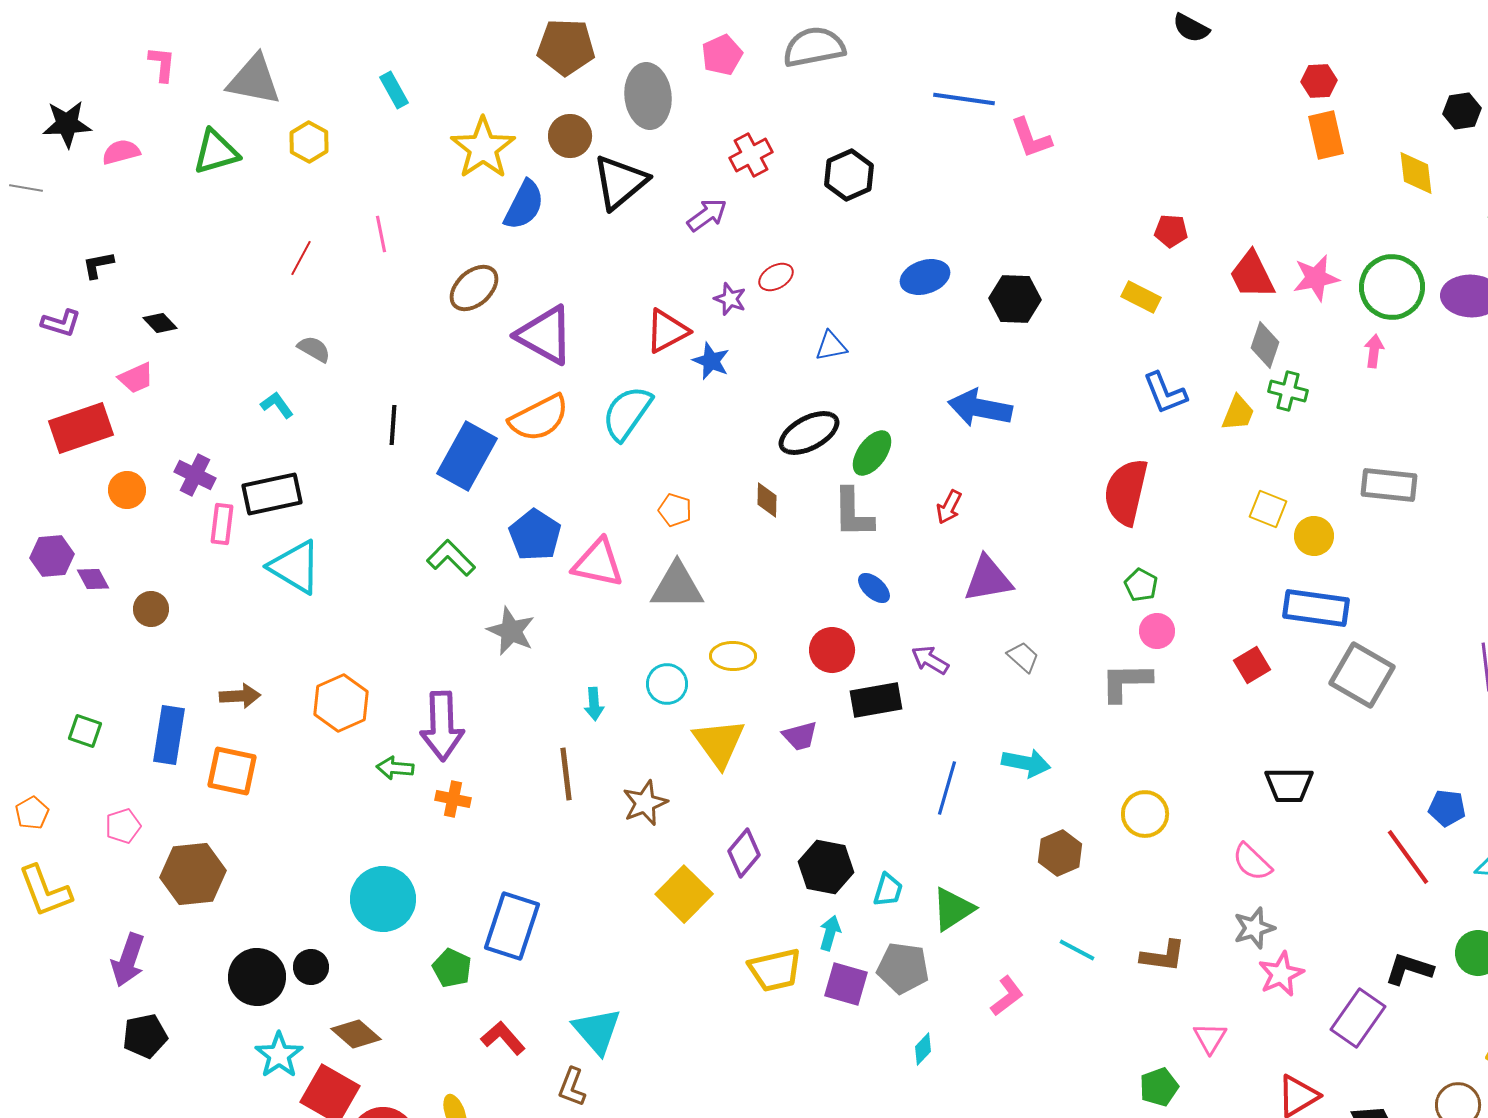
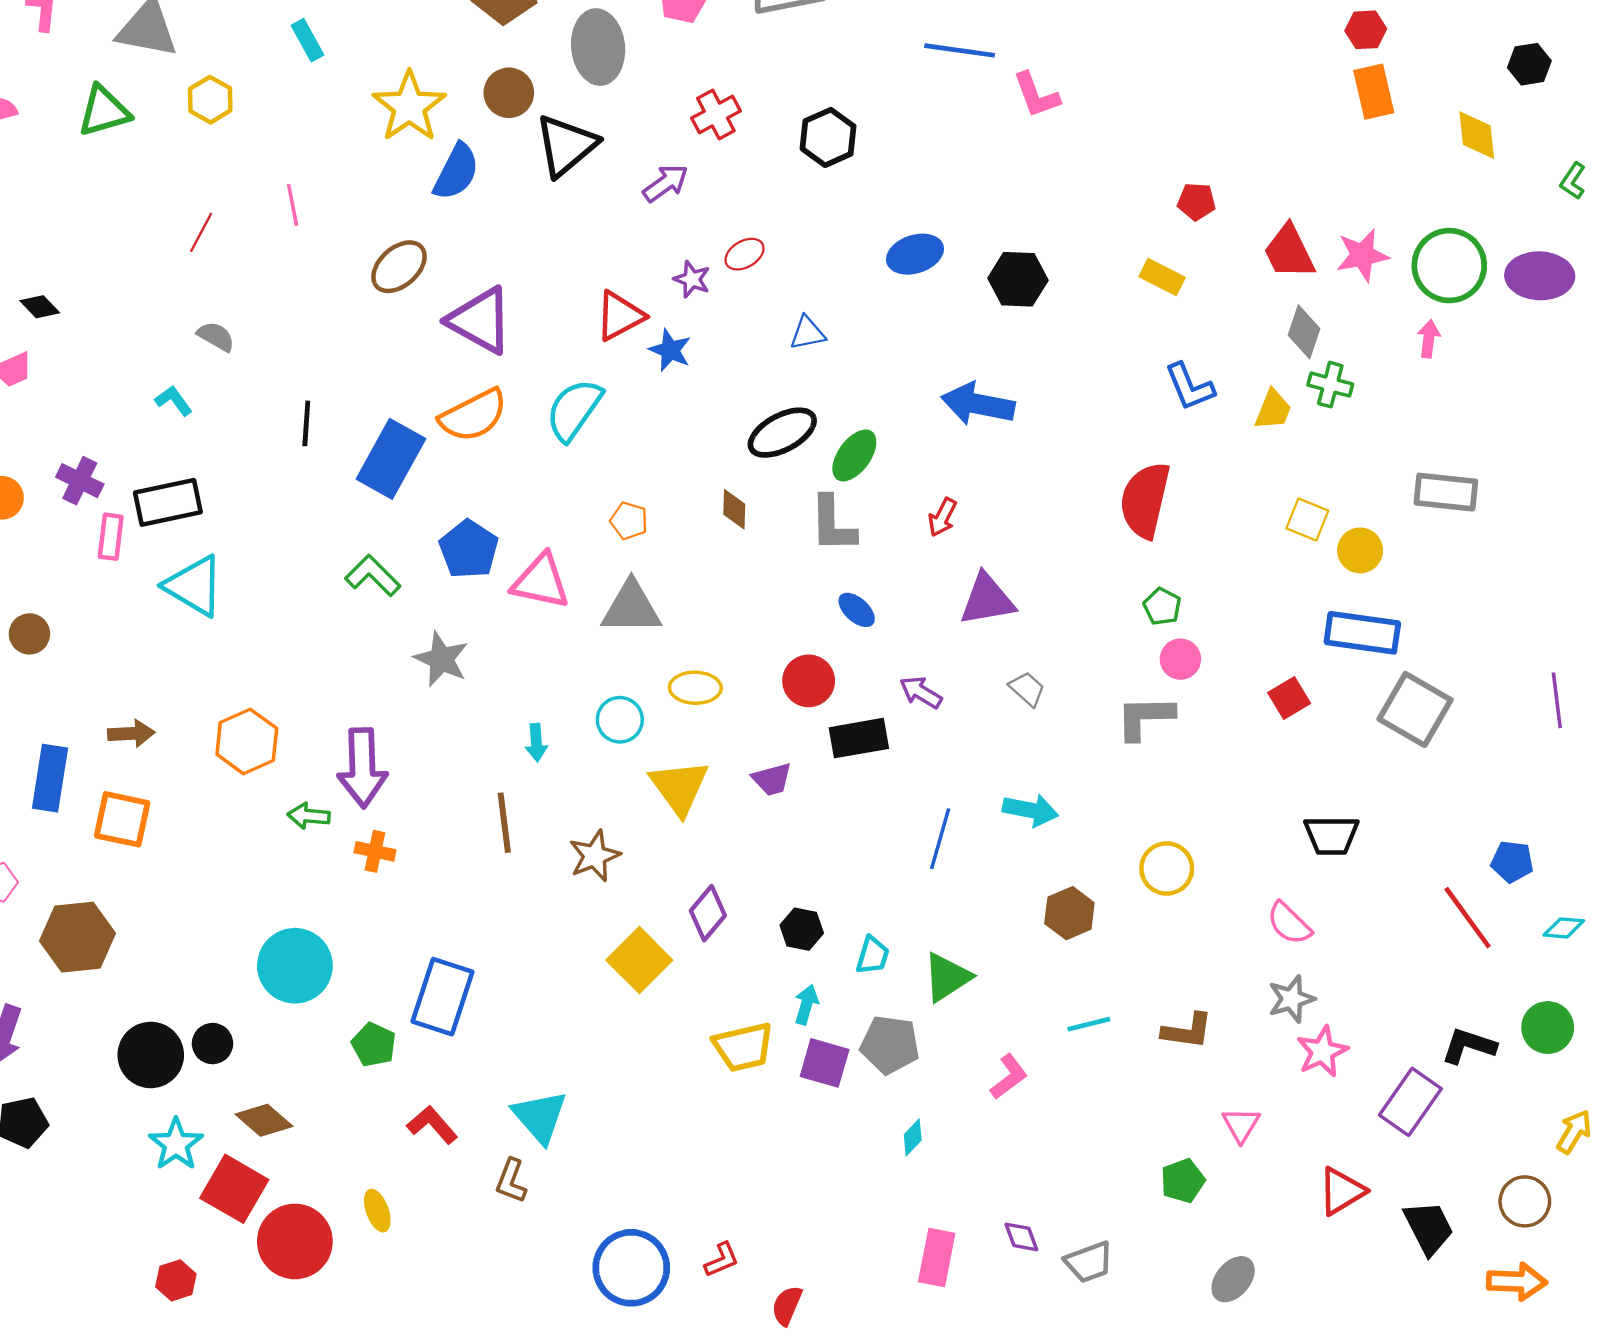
black hexagon: (826, 867) -> (802, 929), size x0.7
cyan line: (1077, 950) -> (1089, 1024), turned -42

